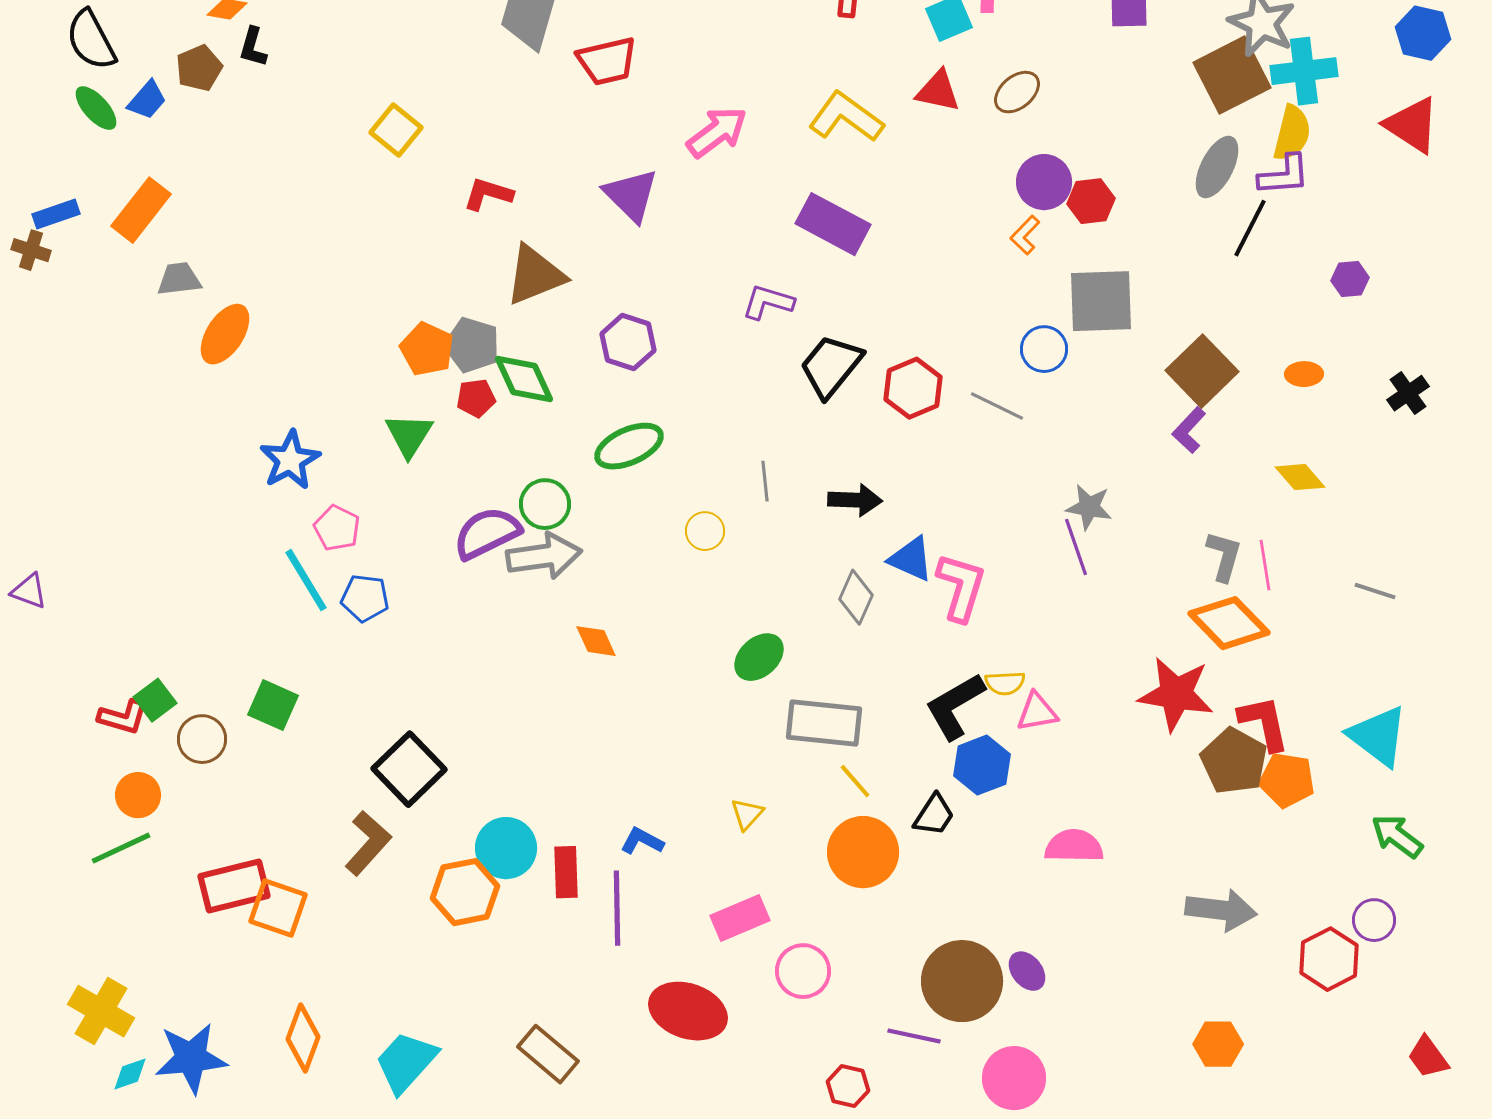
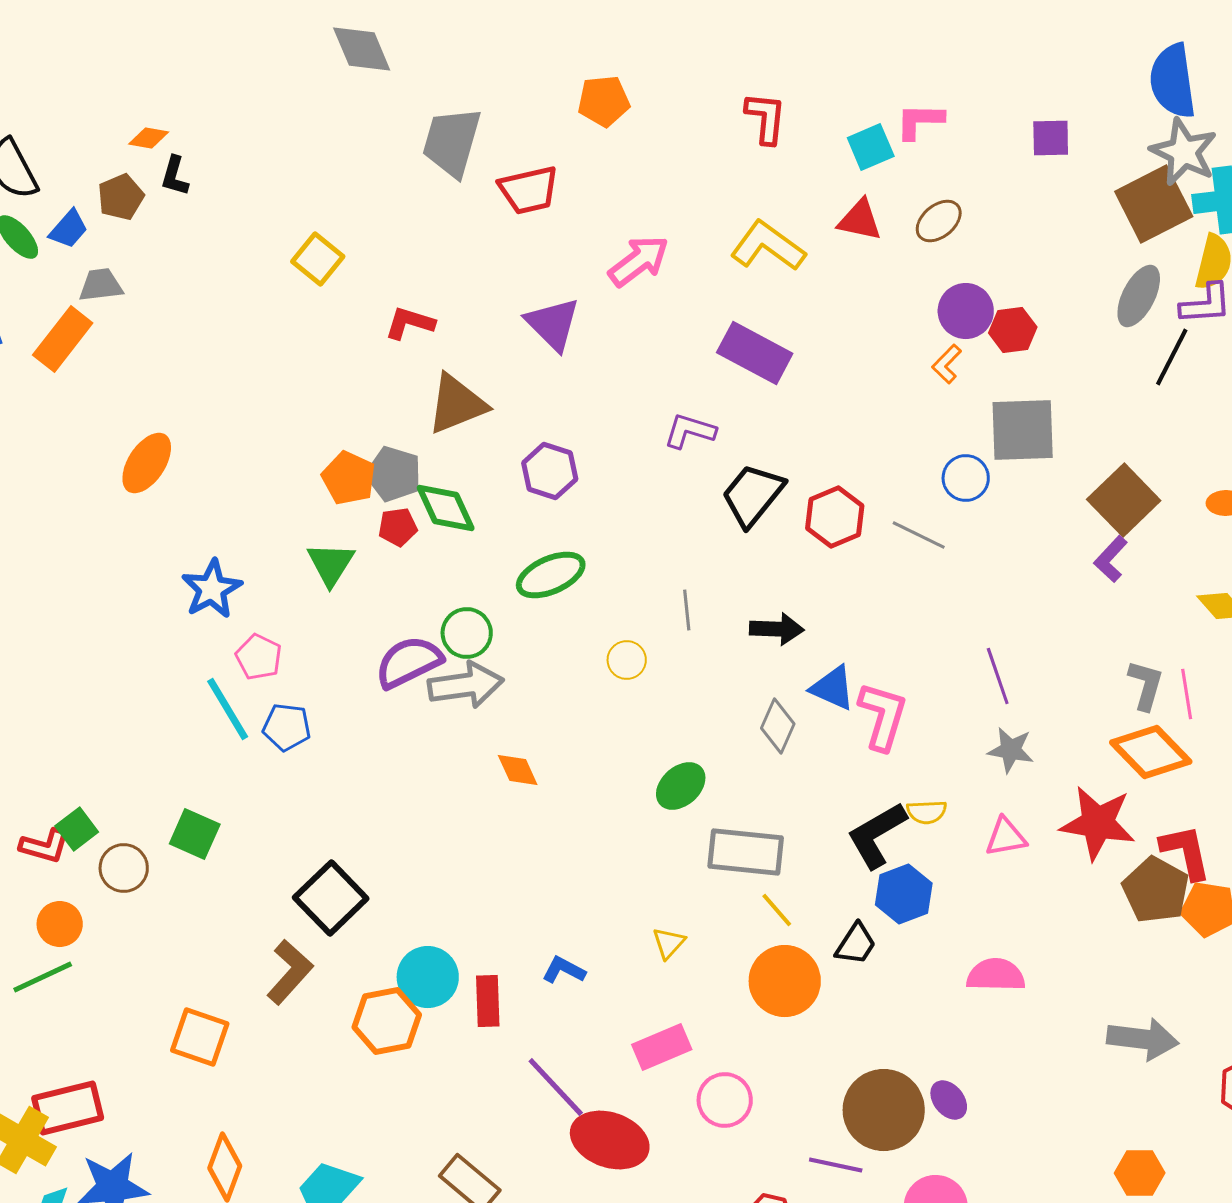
gray trapezoid: (179, 279) -> (101, 285), moved
gray star: (1089, 507) -> (1011, 750), moved
pink triangle: (1037, 712) -> (1006, 837), moved
red rectangle: (234, 886) -> (68, 1108), moved
purple line: (617, 908) -> (556, 1087), moved, turned -42

